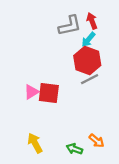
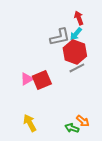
gray L-shape: (70, 26) -> (60, 37), moved
red square: (49, 93) -> (42, 80), turned -30
green arrow: (74, 149) -> (72, 128), moved

